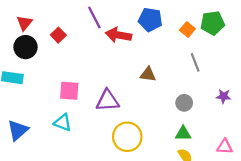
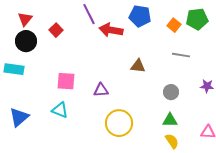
gray line: (195, 62) -> (181, 55), turned -60
purple triangle: (108, 101) -> (101, 90), size x0.7

